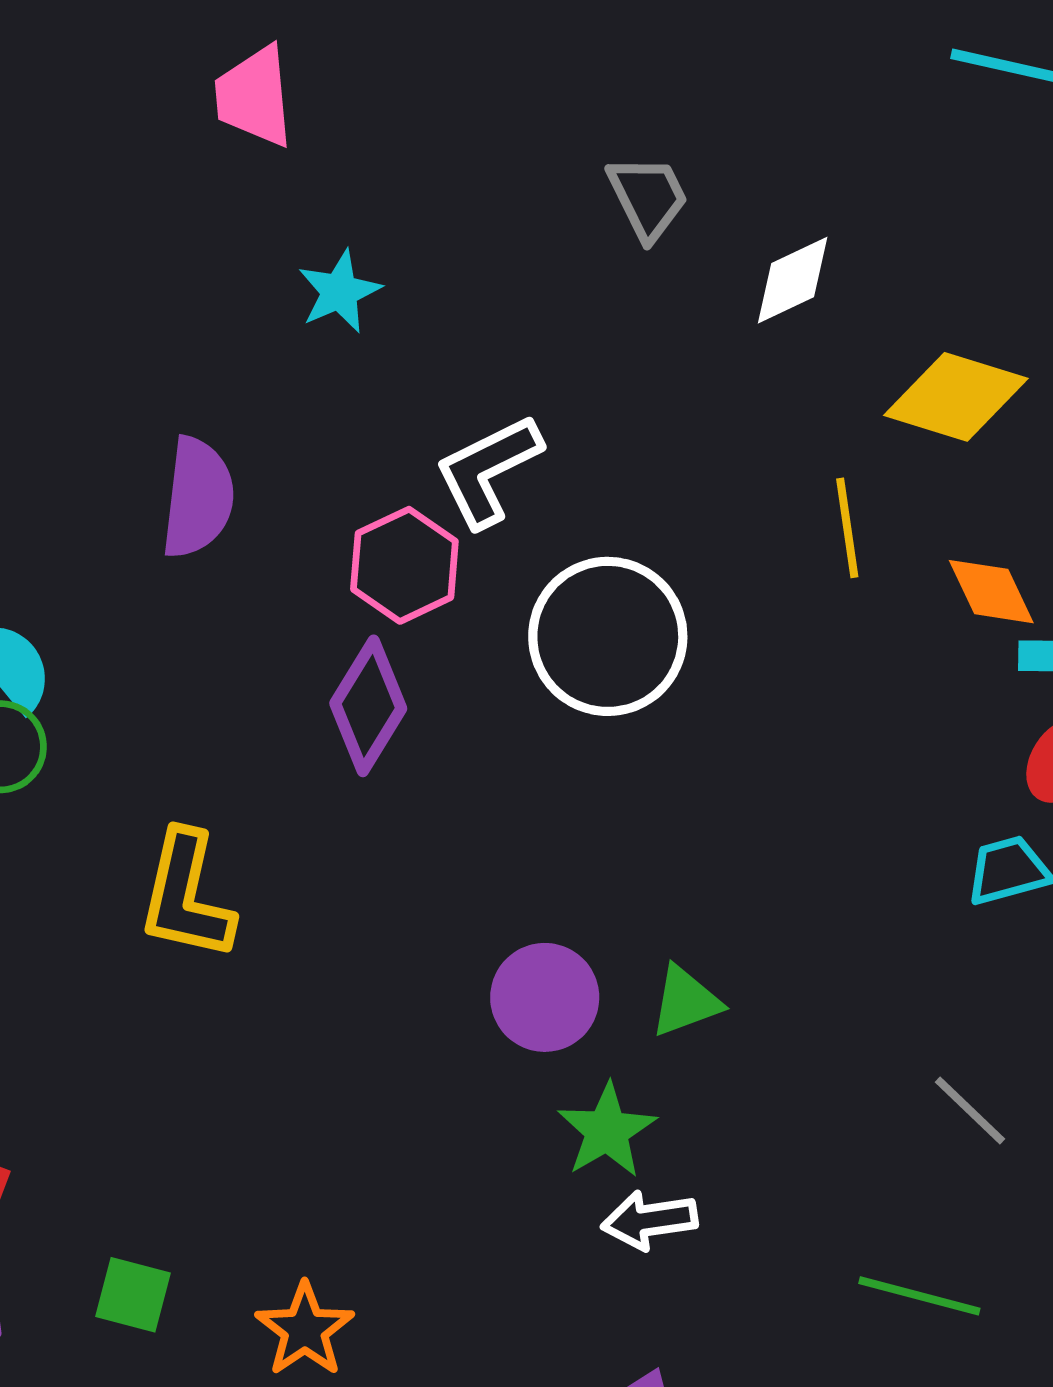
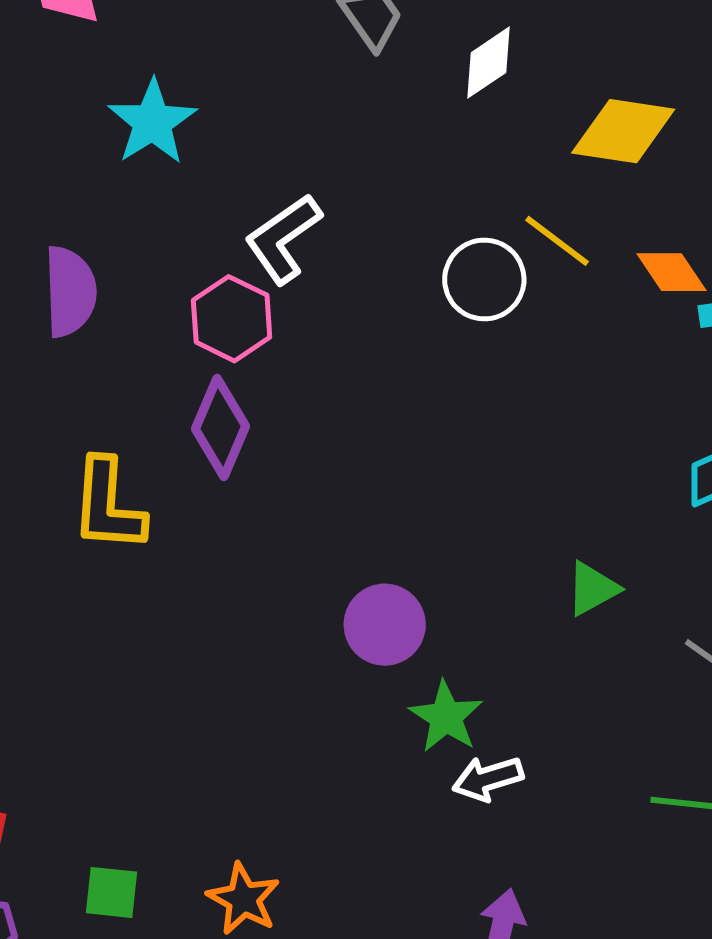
cyan star: (339, 292) -> (152, 122), size x1.4
yellow line: (847, 528) -> (557, 241), turned -36
white circle: (608, 636) -> (484, 279), moved, size x0.7
yellow L-shape: (186, 896) -> (108, 505), moved
green triangle: (686, 1001) -> (592, 589), moved

